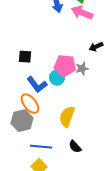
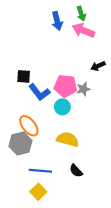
cyan circle: (57, 78) -> (62, 107), moved
blue L-shape: (37, 85) -> (39, 92), moved
yellow semicircle: (67, 117) -> (68, 139), turned 85

